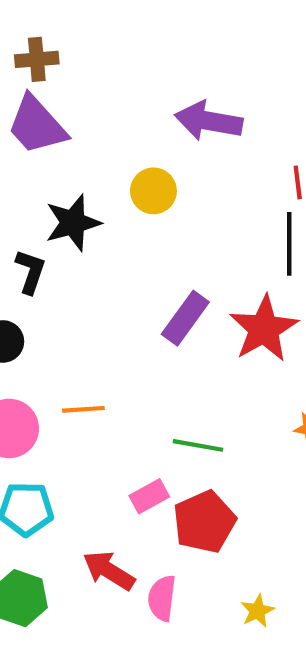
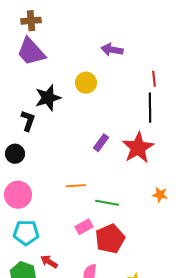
purple arrow: (209, 121) -> (112, 50), size x0.7
purple rectangle: (185, 318) -> (101, 143), size x0.7
orange line: (83, 409) -> (76, 186), moved
red arrow: (109, 571) -> (49, 262), moved, size x0.7

